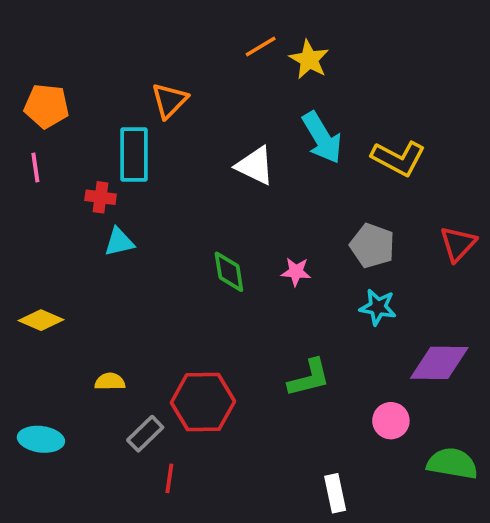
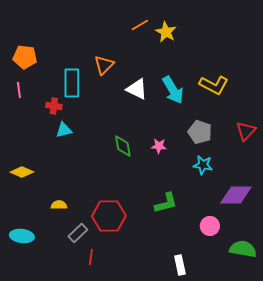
orange triangle: (169, 100) -> (104, 65), moved
cyan arrow: (322, 138) -> (173, 90), moved

